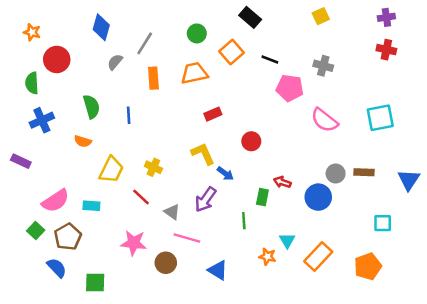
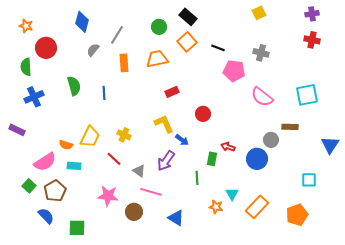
black rectangle: (250, 17) -> (188, 17), moved
orange semicircle: (83, 141) -> (66, 145), moved
brown rectangle: (364, 172) -> (290, 127), moved

